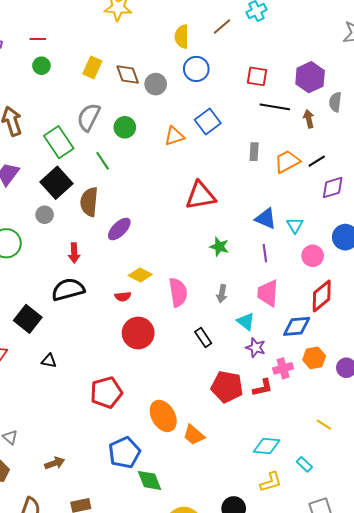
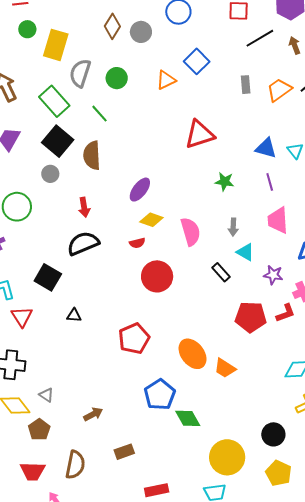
yellow rectangle: (92, 67) -> (56, 45), moved, size x1.4
brown diamond: (128, 74) -> (112, 26), turned 60
black line: (275, 107) -> (260, 38), turned -32
purple ellipse: (119, 229) -> (140, 190), moved
cyan triangle: (246, 321) -> (245, 252), moved

